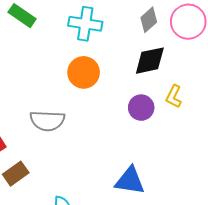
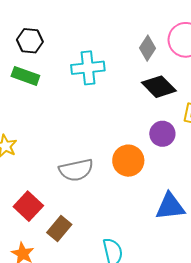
black diamond: (150, 61) -> (159, 87), turned 72
orange circle: (84, 72) -> (128, 161), moved

